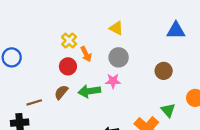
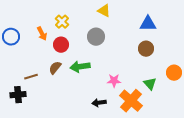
blue triangle: (176, 30) -> (148, 24), moved
orange arrow: (86, 54) -> (42, 34), moved
gray circle: (119, 57) -> (96, 37), moved
pink star: (113, 81) -> (114, 81), moved

